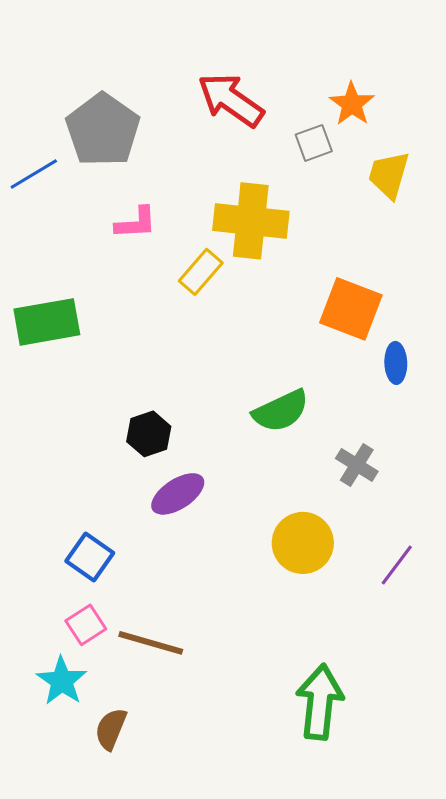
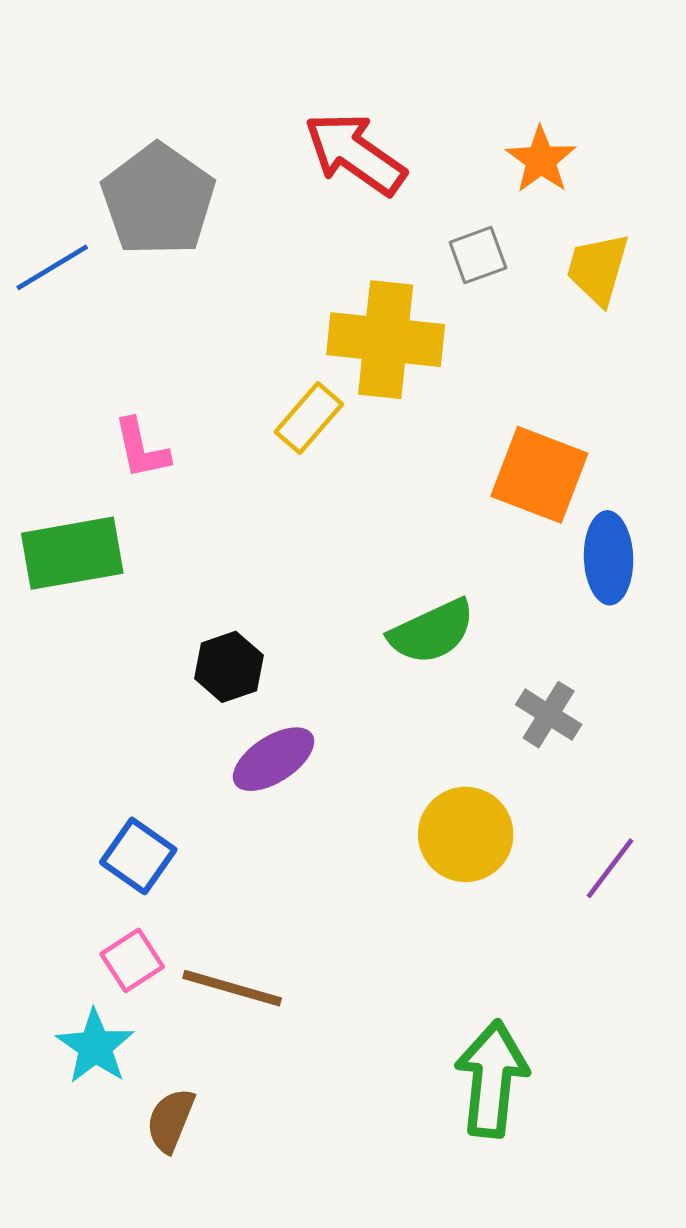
gray square: (314, 143) -> (478, 255), moved
pink L-shape: (136, 223) -> (141, 449), moved, turned 81
green rectangle: (47, 322) -> (72, 553), moved
blue ellipse: (396, 363) -> (609, 558), size x1.4

